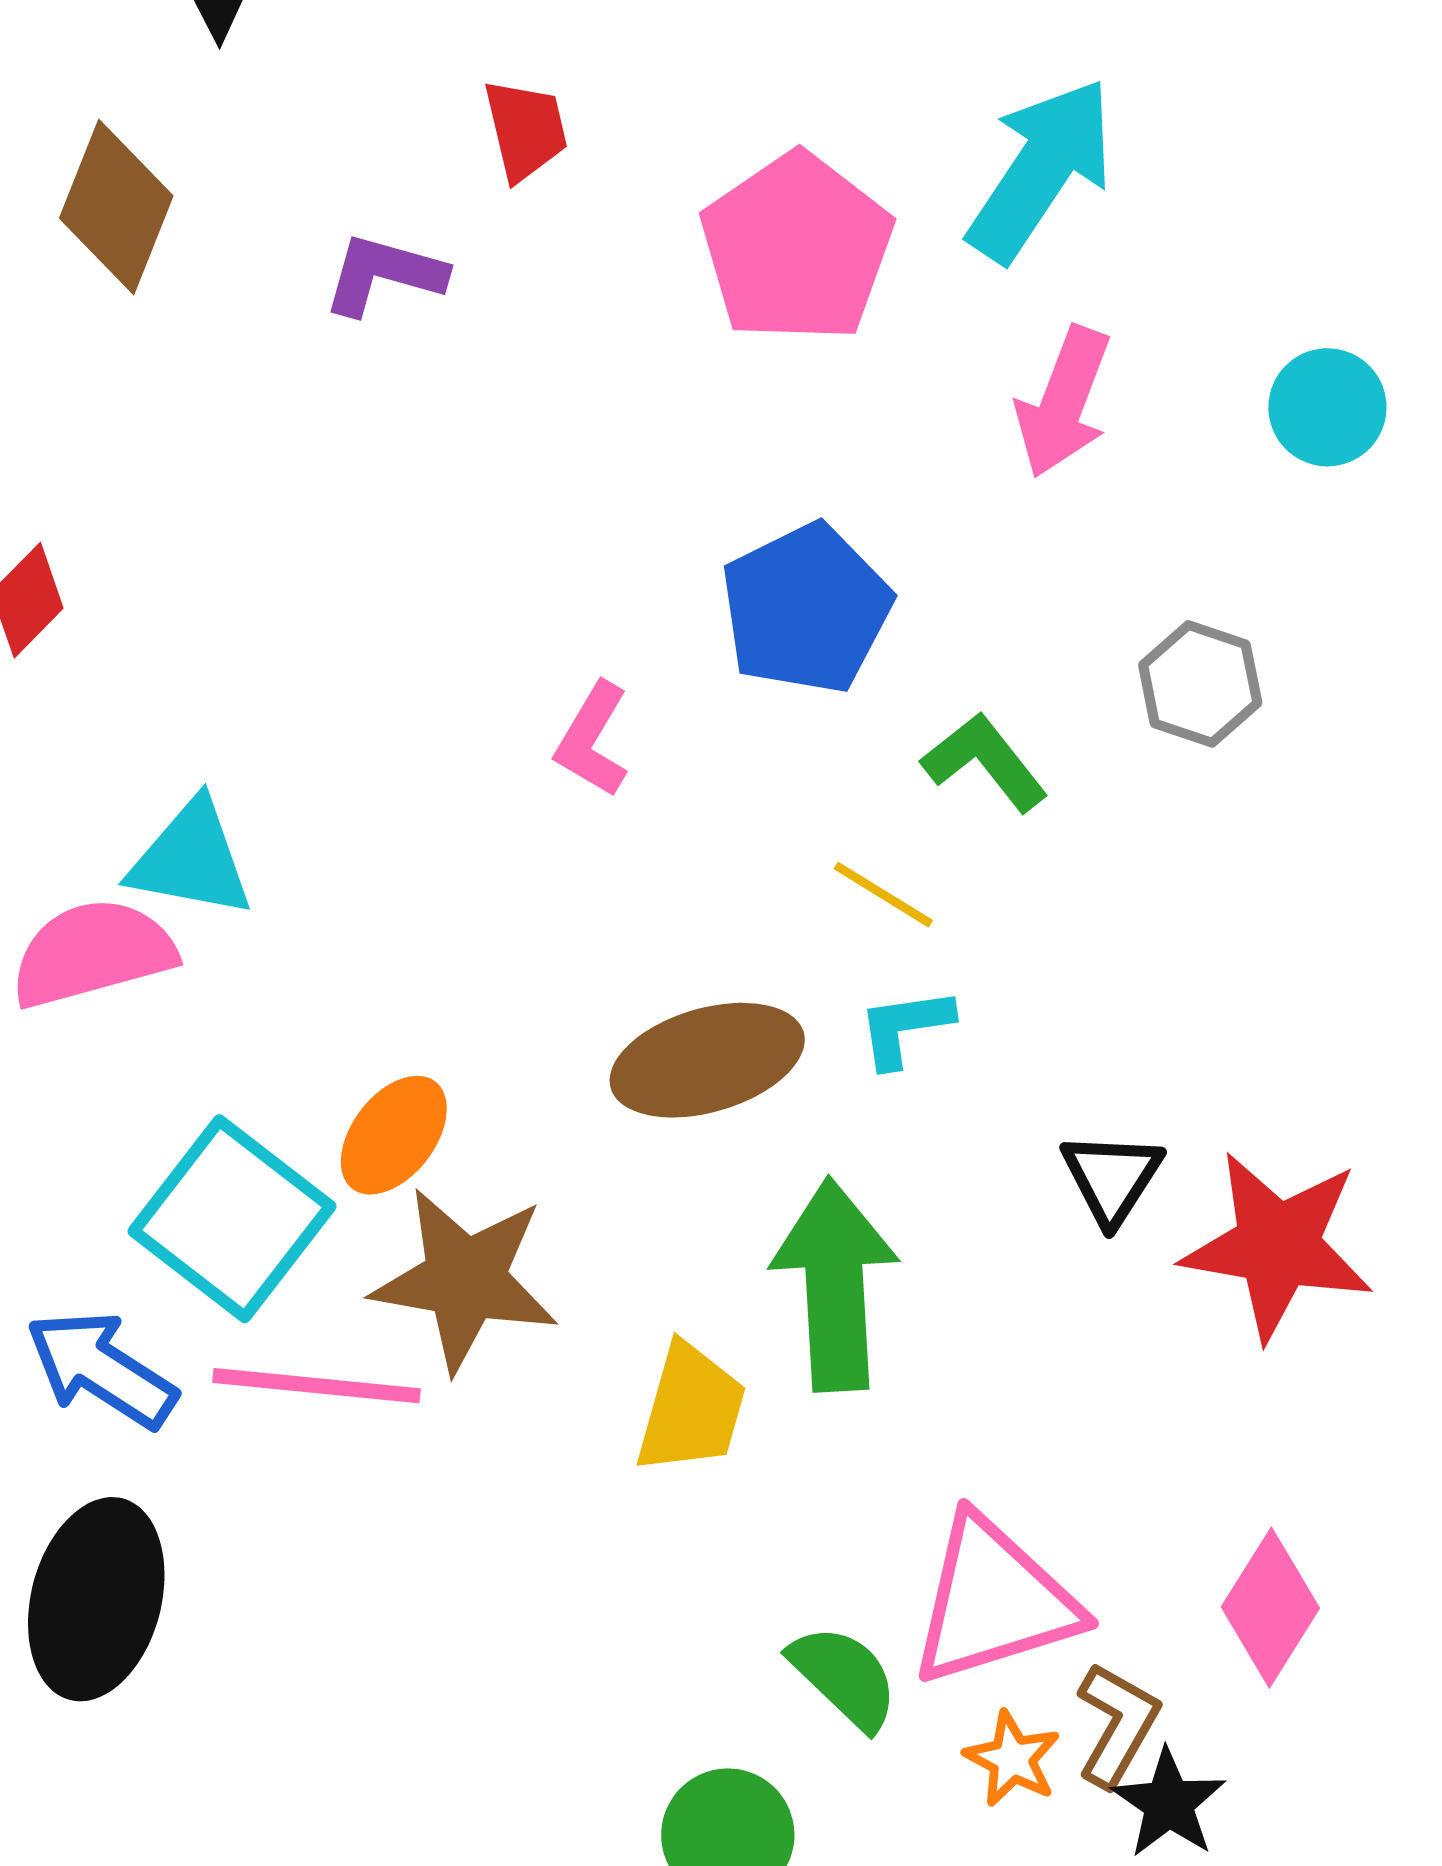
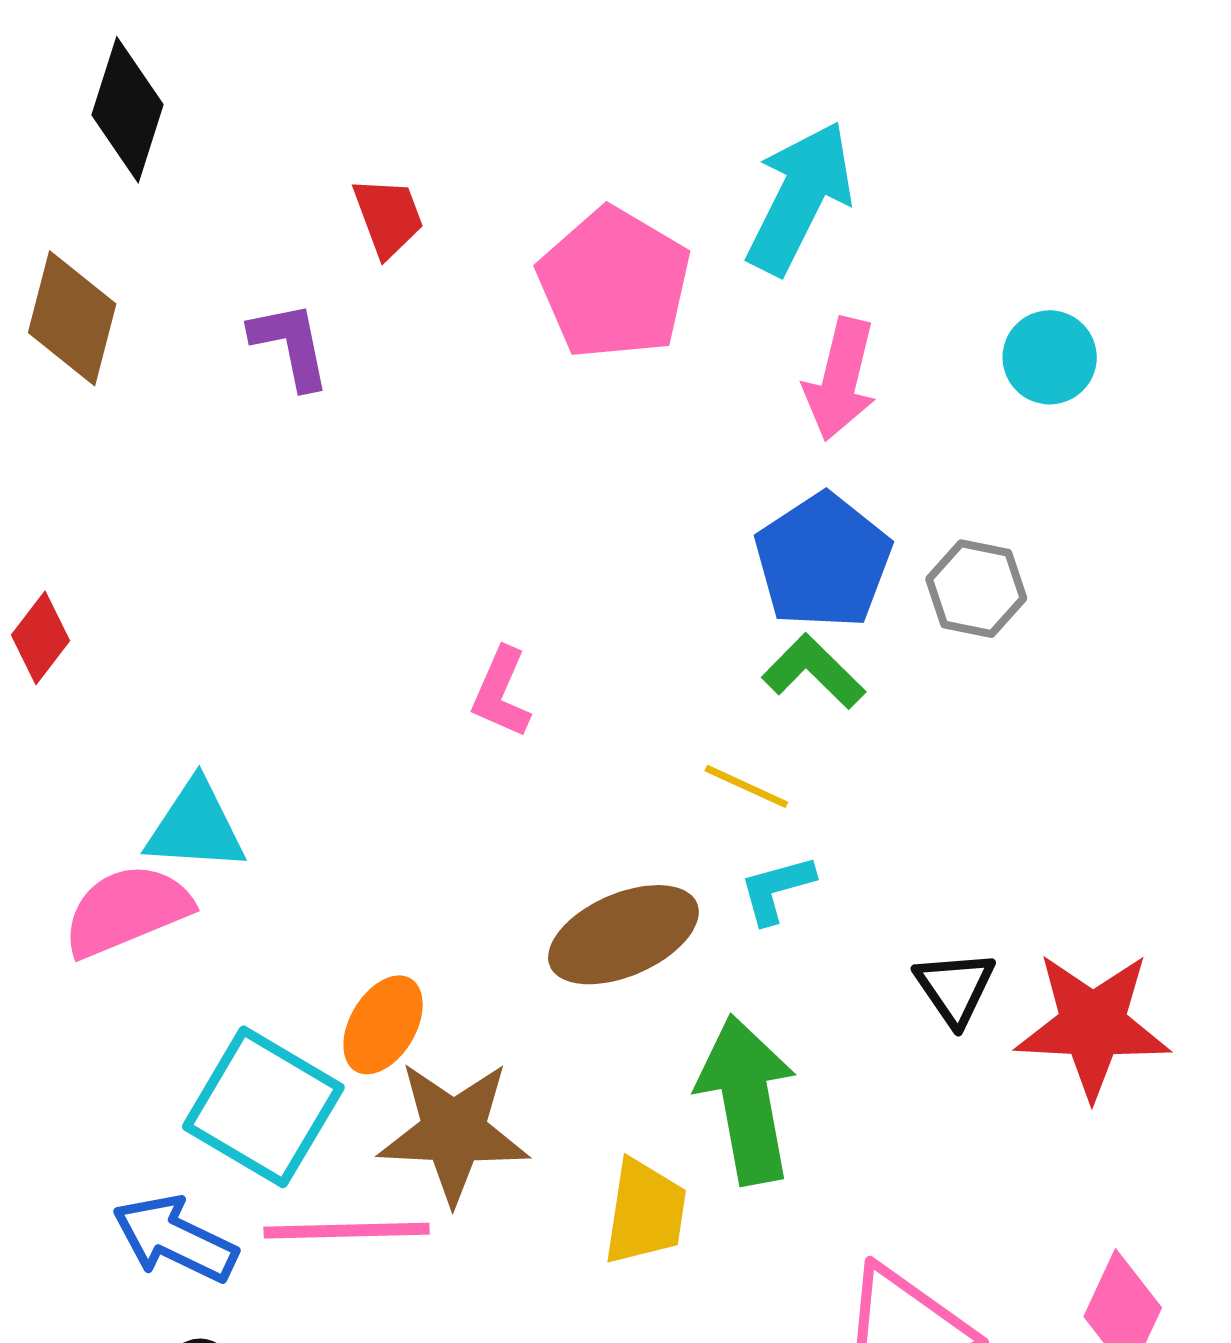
purple L-shape: (384, 274) -> (290, 345), turned 70
blue pentagon: (806, 609) -> (823, 561), moved

